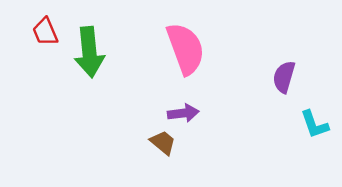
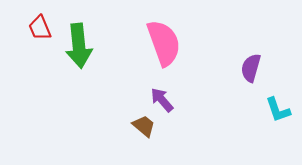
purple arrow: (183, 113) -> (162, 100), turned -124

